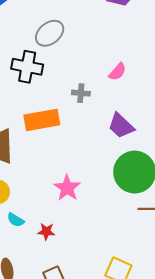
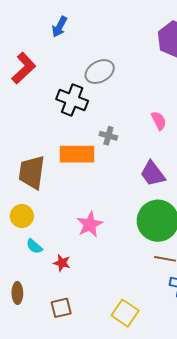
pink semicircle: (118, 72) -> (159, 121), turned -78
gray cross: (81, 93) -> (108, 136), moved

